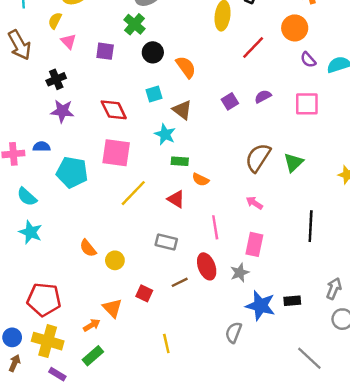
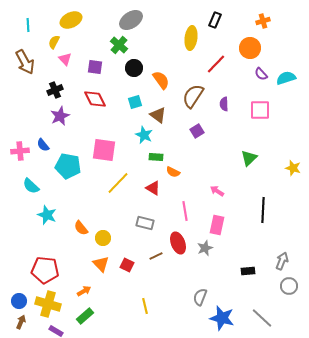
purple semicircle: (263, 96) -> (224, 104), turned -64
purple square: (230, 101) -> (197, 131), moved
red diamond: (114, 110) -> (95, 99), moved
purple star: (62, 111) -> (60, 116), turned -30
blue semicircle: (42, 147) -> (43, 145), turned -128
brown semicircle: (258, 158) -> (193, 96), moved
cyan star: (31, 232) -> (47, 215), moved
blue star: (260, 306) -> (222, 318), moved
orange triangle: (112, 308) -> (101, 264), moved

